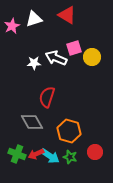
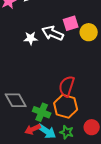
red semicircle: (47, 97) -> (67, 86), moved
gray diamond: (32, 122) -> (16, 100), moved
green cross: (17, 154) -> (42, 112), moved

